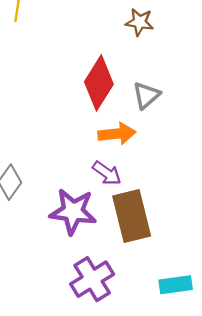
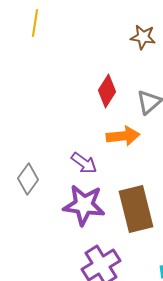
red diamond: (99, 83) -> (107, 91), size x0.7
purple arrow: (107, 173) -> (84, 163), moved

